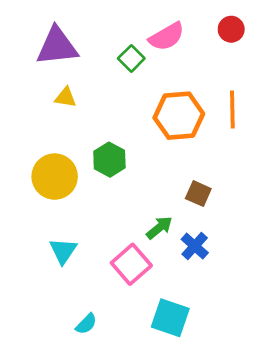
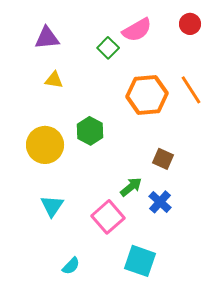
purple triangle: (57, 46) -> (47, 38), size x0.7
orange line: (232, 110) -> (191, 90), turned -32

